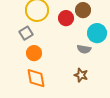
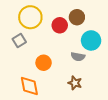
orange circle: (34, 53) -> (44, 63), moved

